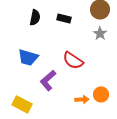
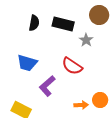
black rectangle: (64, 18) -> (63, 24), size x1.5
gray star: (100, 33) -> (86, 40), moved

